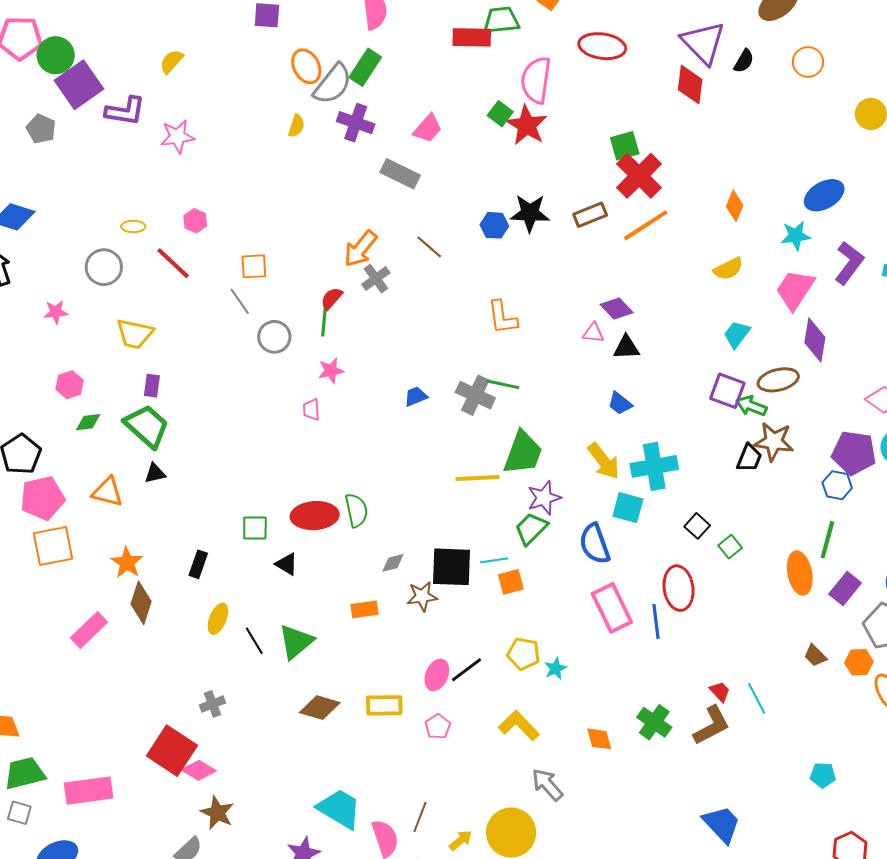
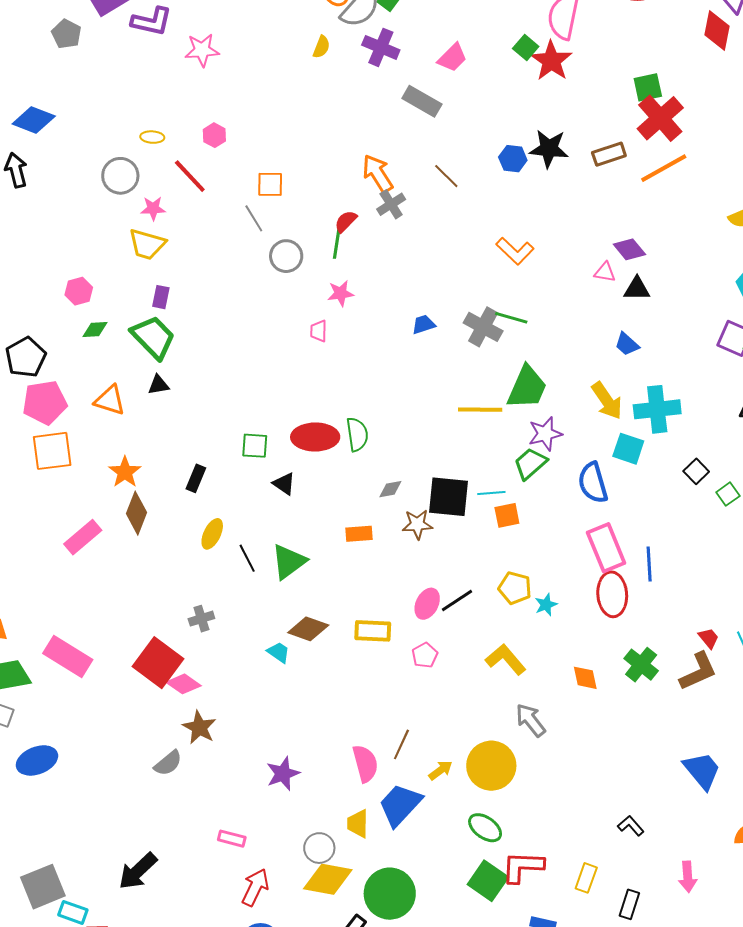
orange arrow: (360, 249) -> (378, 174), turned 105
pink star: (56, 312) -> (153, 208), moved
orange L-shape: (502, 317) -> (515, 251), turned -42
red ellipse: (679, 588) -> (612, 594), moved
pink rectangle: (89, 791) -> (68, 656), moved, turned 36
cyan trapezoid: (339, 809) -> (279, 652), moved, size x0.5

